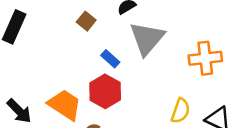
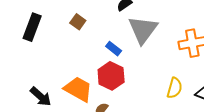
brown square: (86, 21) -> (78, 22), moved

